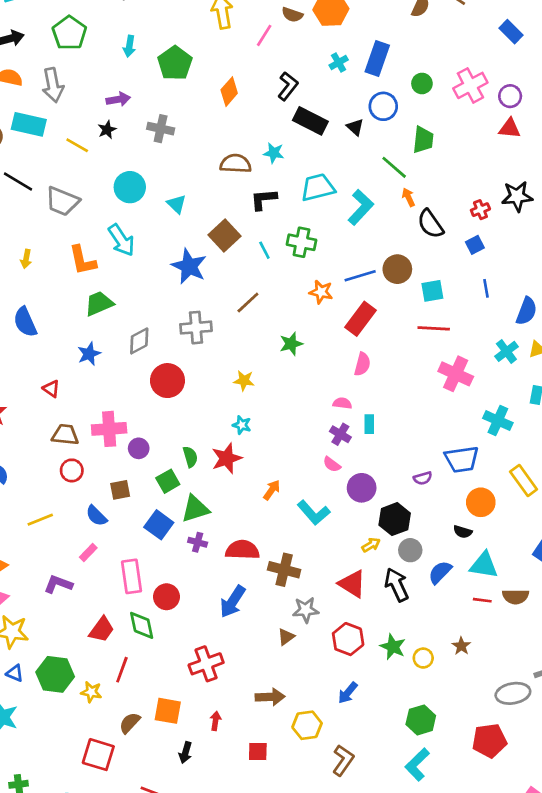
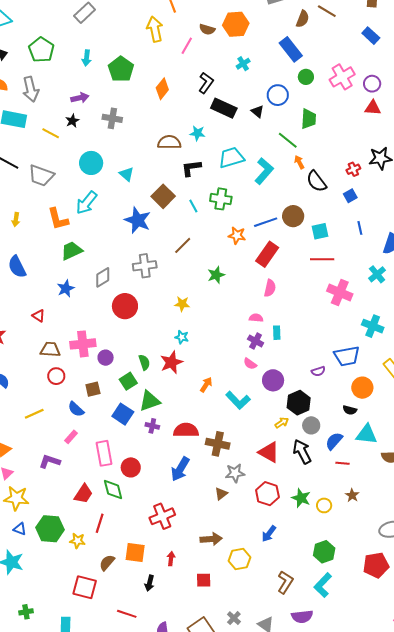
blue rectangle: (377, 58) -> (291, 49), moved, turned -55
cyan arrow: (121, 240) -> (86, 203), turned 75
red line: (482, 600) -> (343, 463), moved
brown L-shape: (343, 760) -> (285, 582), moved

